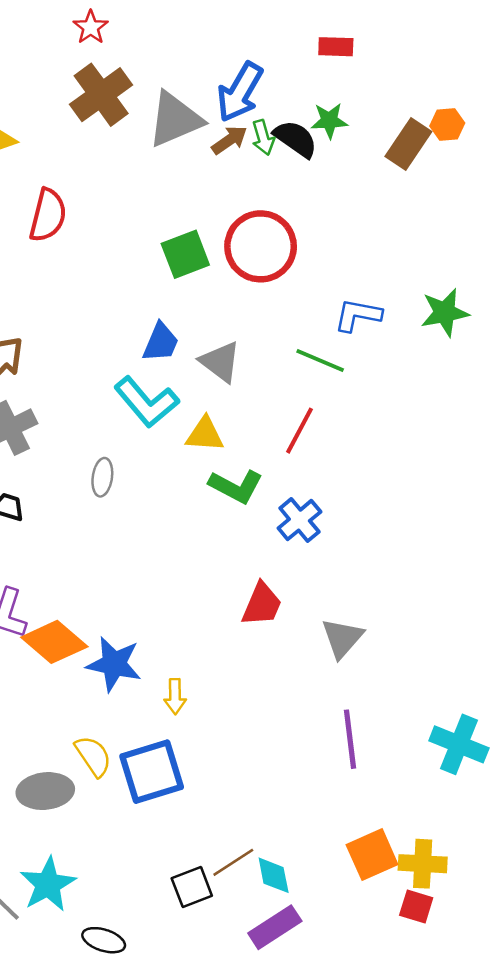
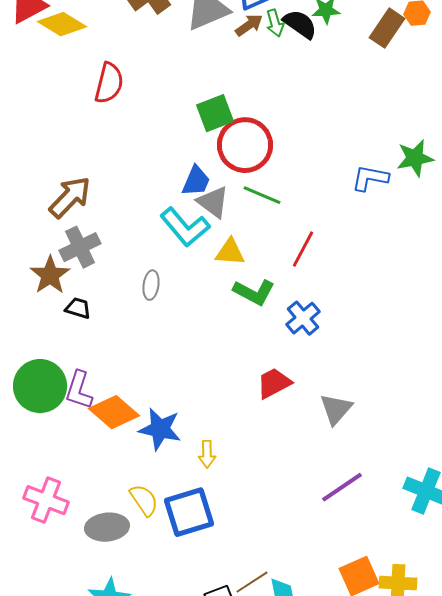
red circle: (261, 246) -> (245, 145), moved
blue L-shape: (358, 315) -> (370, 178), moved
green line: (320, 361) -> (262, 195), moved
gray triangle: (220, 362) -> (213, 202), moved
red trapezoid: (262, 604) -> (274, 383), turned -141
purple line: (350, 739) -> (342, 487), turned 63

